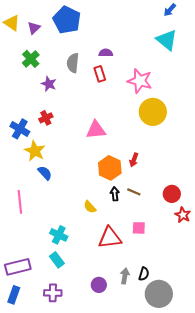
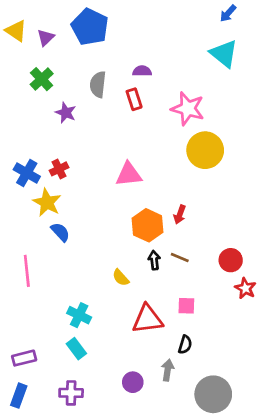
red cross: (46, 118) -> (59, 169), moved
purple rectangle: (18, 267) -> (24, 358), size x0.7
black semicircle: (144, 274) -> (185, 345), moved

